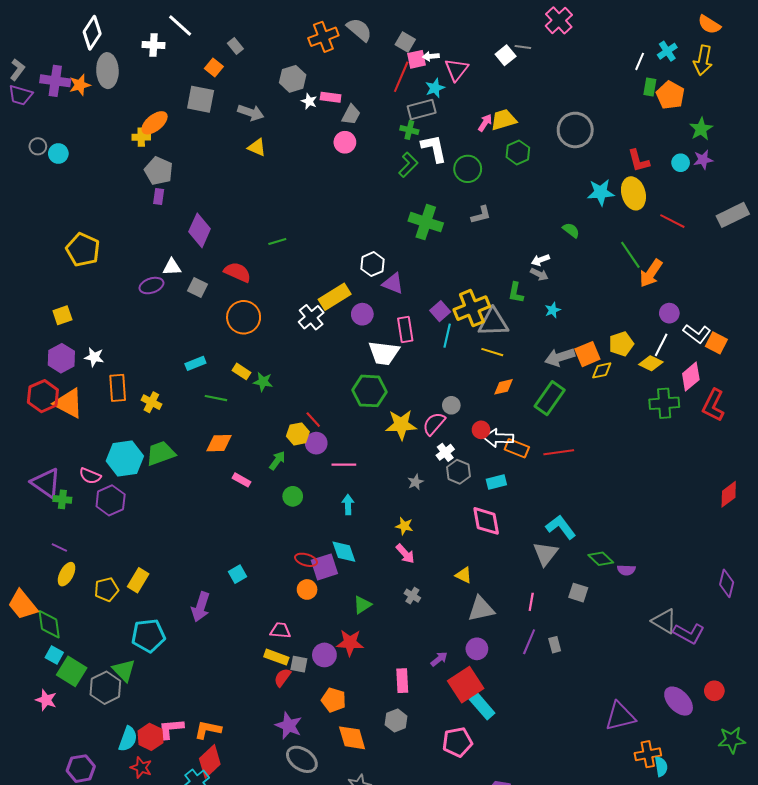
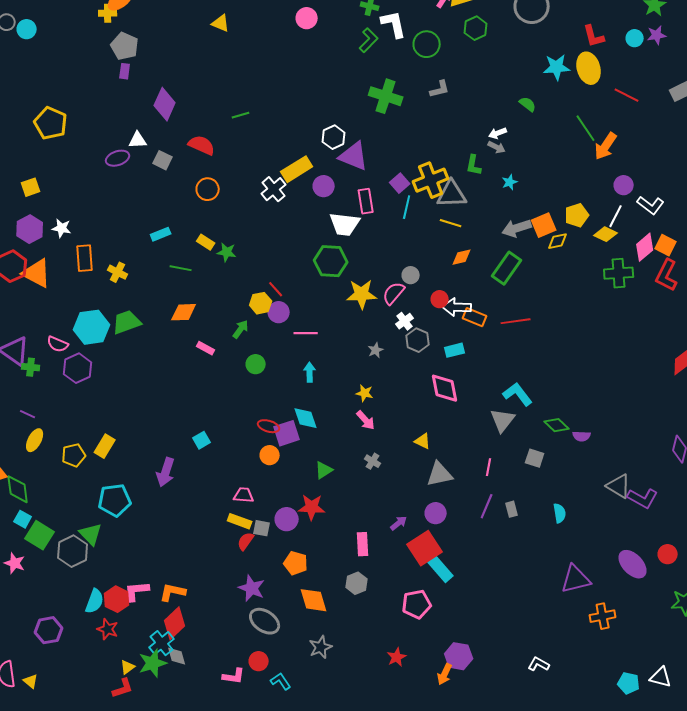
purple triangle: (393, 283) -> (354, 156), size x1.4
orange circle: (244, 317) -> (208, 189), size x0.7
orange square: (716, 343) -> (666, 245), moved
cyan semicircle: (661, 767) -> (560, 513), moved

